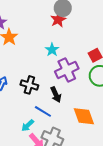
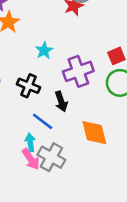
cyan star: (52, 50) -> (44, 50), moved
cyan arrow: (28, 125) -> (30, 142), moved, turned 120

